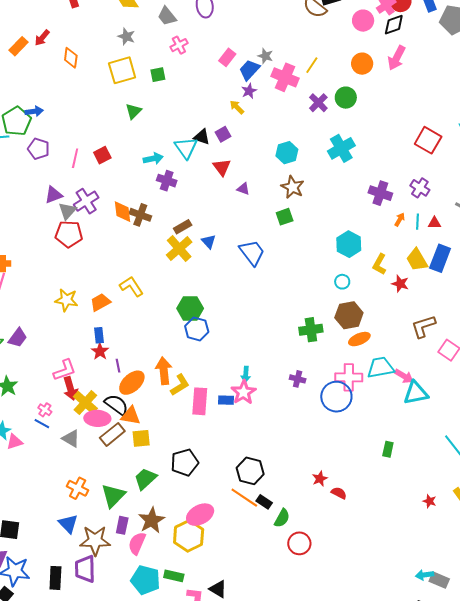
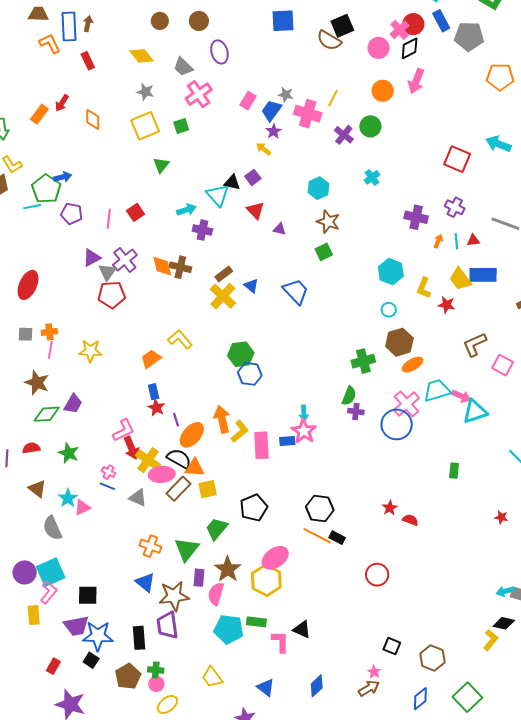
pink cross: (179, 45) -> (199, 94), size x1.5
cyan cross: (341, 148) -> (372, 177), size x0.6
blue rectangle: (440, 258) -> (483, 275), turned 76
yellow star: (66, 300) -> (90, 351), moved
pink cross: (349, 377) -> (407, 404), turned -36
green semicircle: (282, 518) -> (349, 396), moved

